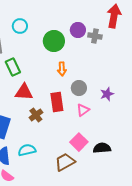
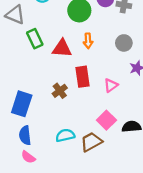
gray circle: (79, 88) -> (124, 43), moved
red triangle: (24, 92) -> (62, 48), moved
cyan semicircle: (27, 150) -> (65, 135), moved

